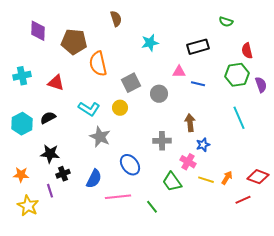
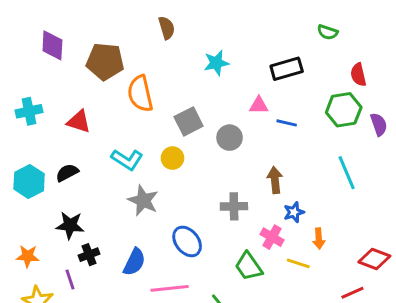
orange arrow: (227, 178) -> (319, 239), moved, turned 144

